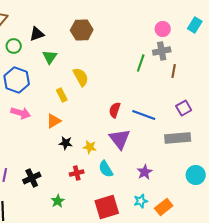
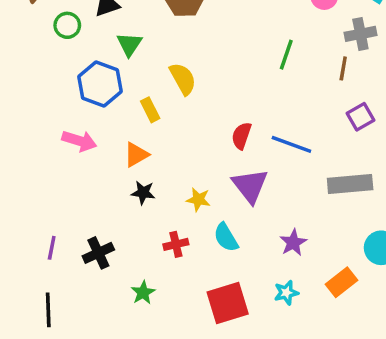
gray cross: (162, 51) -> (360, 34), moved
blue hexagon: (17, 80) -> (100, 84), moved
purple square: (184, 108) -> (360, 117), moved
black star: (66, 143) -> (143, 193), moved
orange rectangle: (164, 207) -> (341, 282), moved

